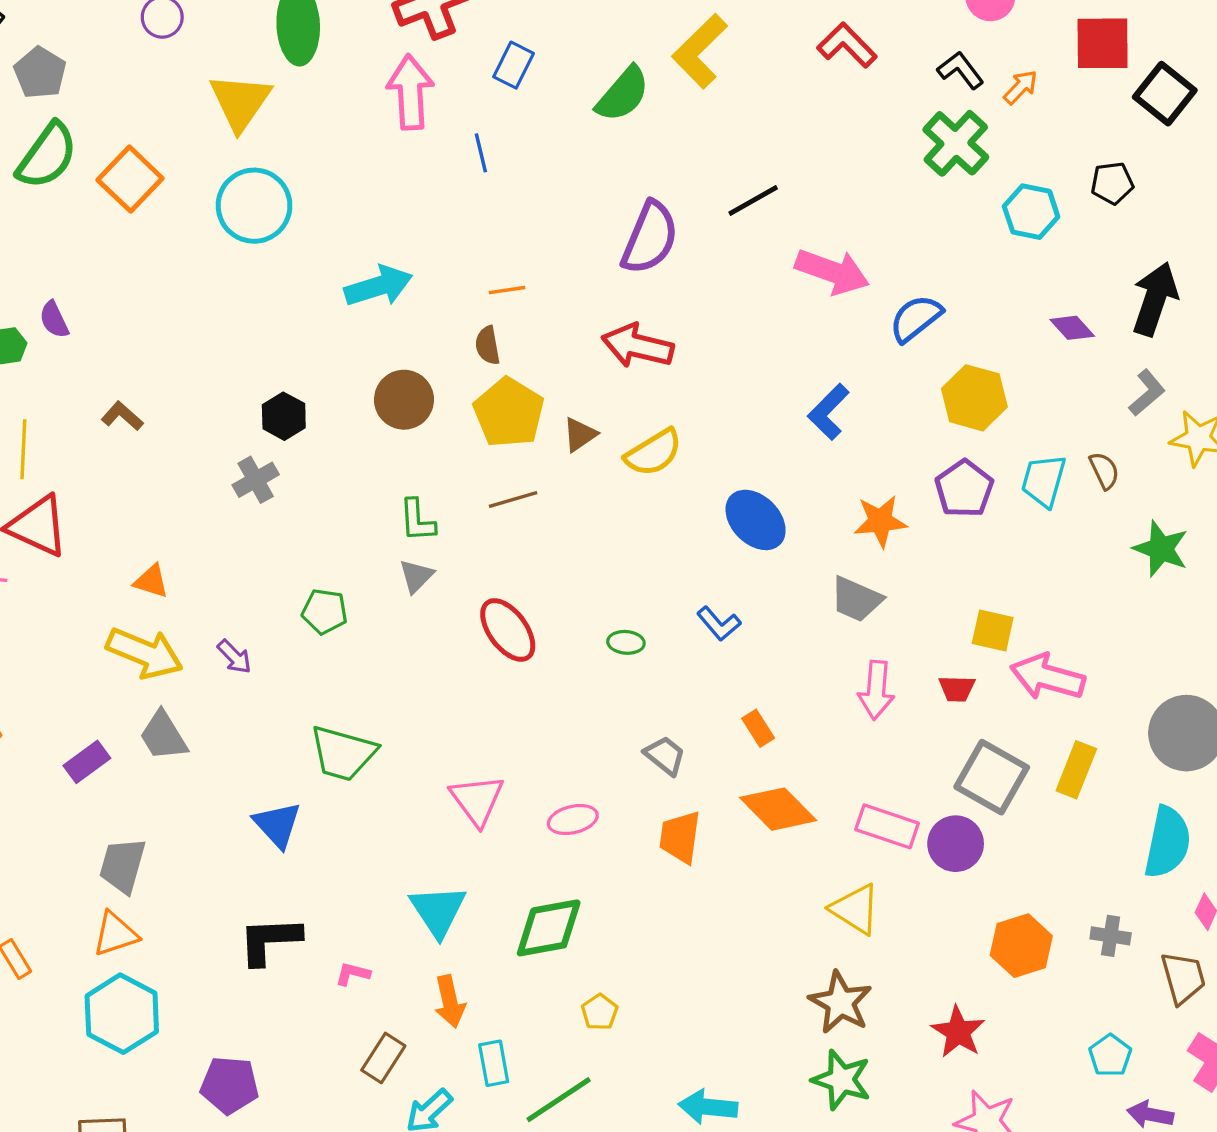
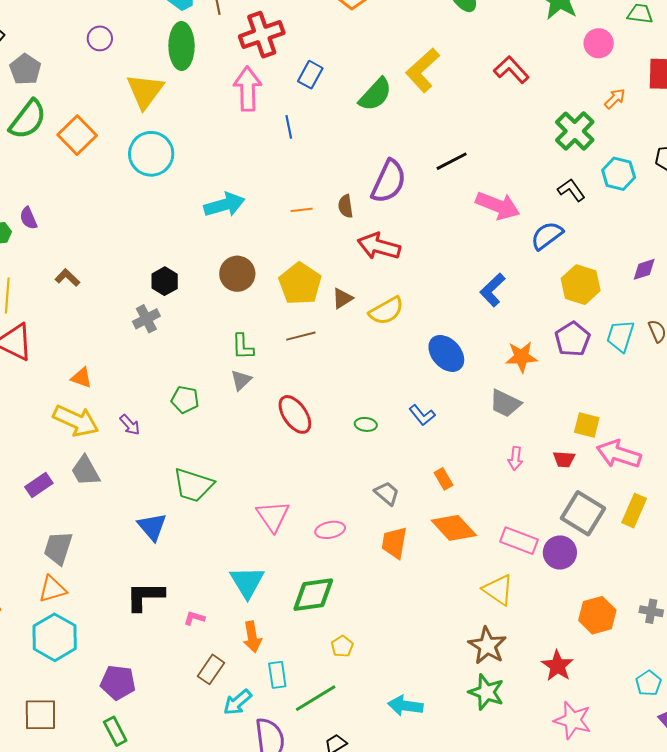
black L-shape: (961, 70) -> (571, 190), moved
purple diamond: (1072, 328) -> (644, 269), moved, turned -68
brown semicircle: (488, 345) -> (346, 206), moved
pink arrow: (876, 690) -> (515, 458), size x0.7

